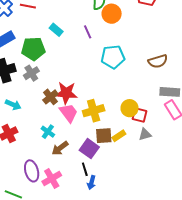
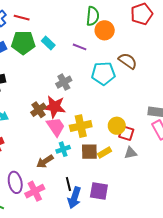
purple line: (88, 32) -> (80, 47), turned -48
green pentagon: (33, 49) -> (23, 43), moved
brown semicircle: (158, 61) -> (128, 61), moved, turned -132
gray cross: (31, 73) -> (64, 82), moved
cyan cross: (48, 132) -> (63, 149), moved, turned 32
purple square: (89, 149) -> (99, 191), moved, turned -30
blue arrow: (92, 183) -> (74, 198), size x1.5

